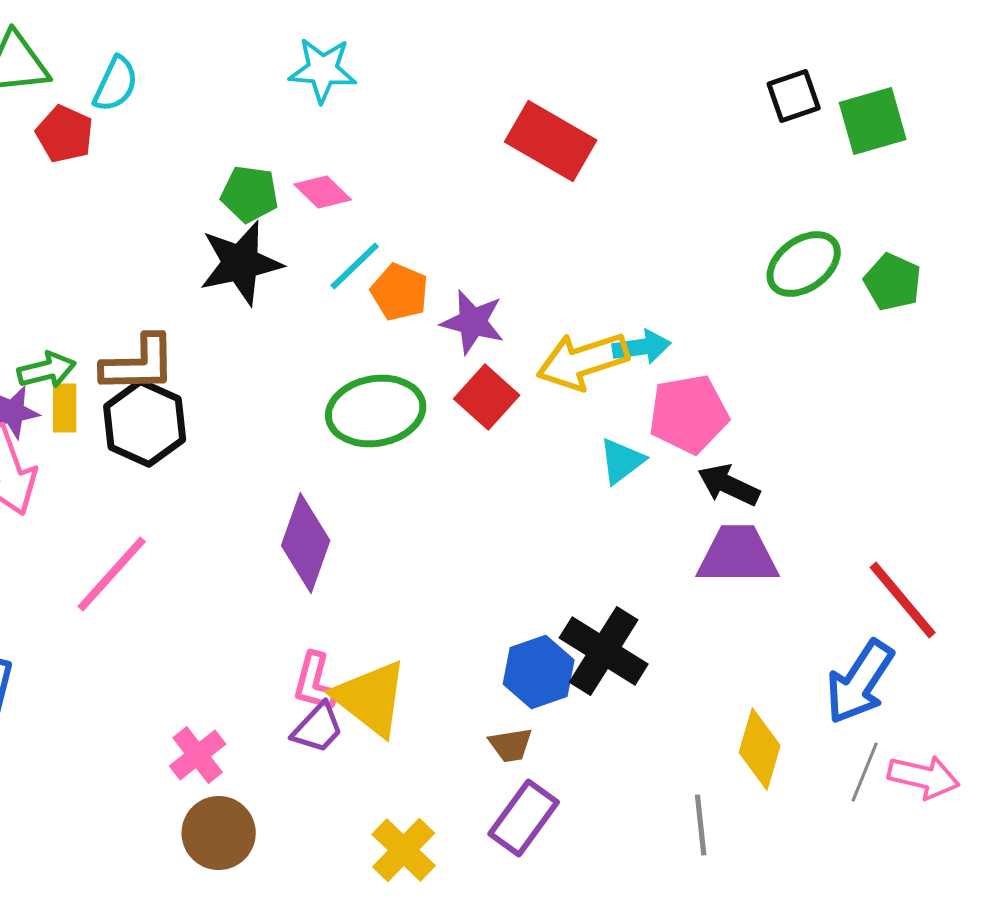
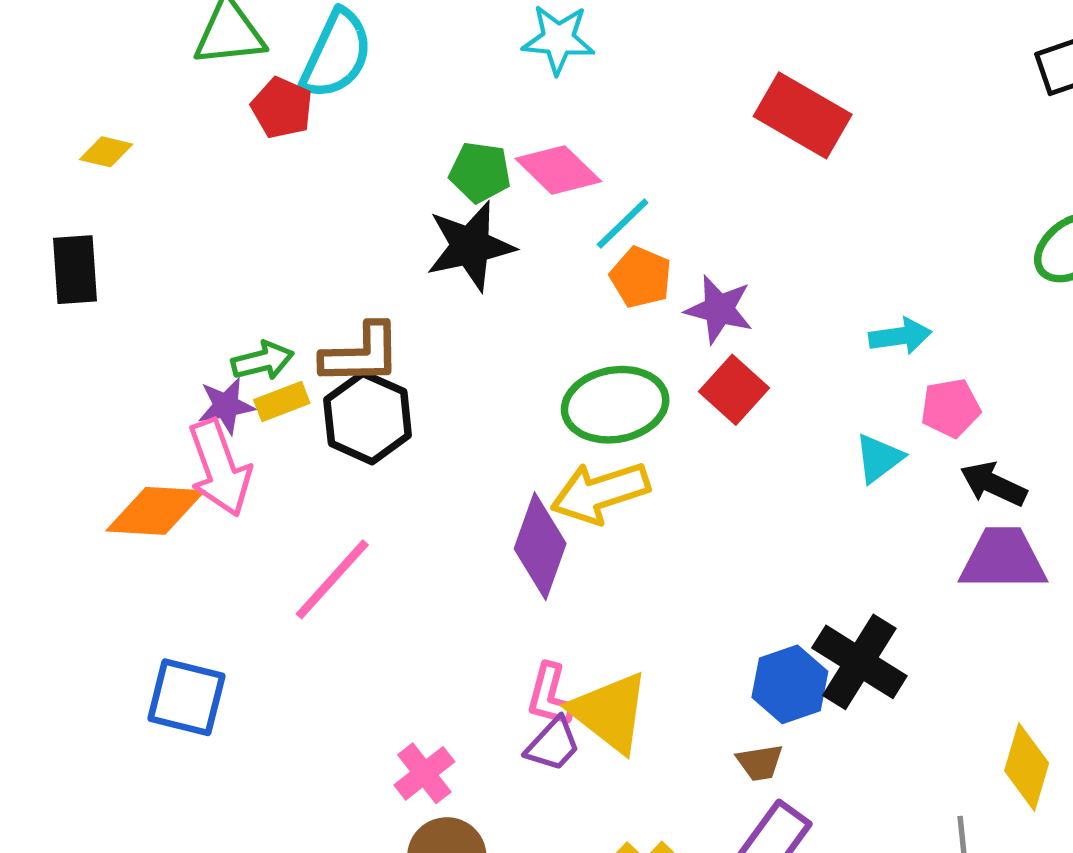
cyan semicircle: (116, 84) -> (336, 54), size x1.5
pink diamond: (323, 192) -> (558, 170), size x1.4
cyan line: (355, 266) -> (623, 224), moved
yellow arrow: (583, 361) -> (600, 493), moved
yellow rectangle: (65, 408) -> (282, 401), turned 69
pink pentagon: (689, 414) -> (951, 408), size x0.7

